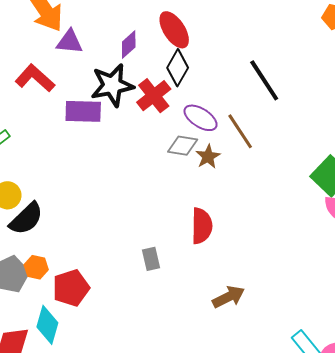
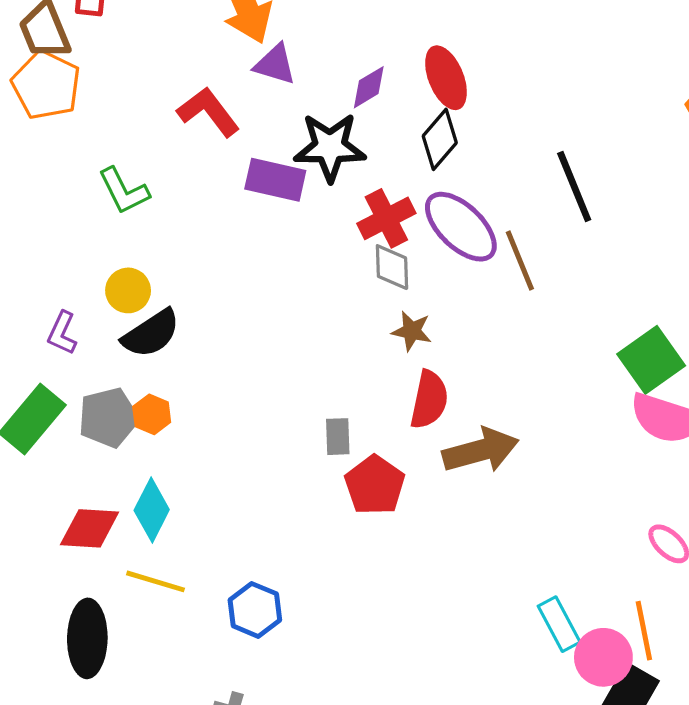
red cross: (154, 96) -> (386, 218), moved
purple ellipse: (201, 118) -> (461, 227), size x1.4
gray diamond: (183, 146) -> (392, 267), moved, turned 68
brown star: (208, 157) -> (412, 331), moved, turned 30
red pentagon: (71, 288) -> (375, 485), moved, turned -30
brown arrow: (228, 297) -> (481, 450), moved, size x1.4

